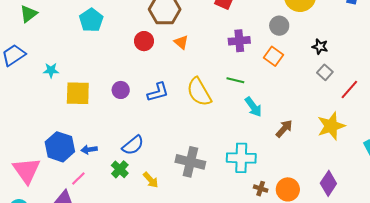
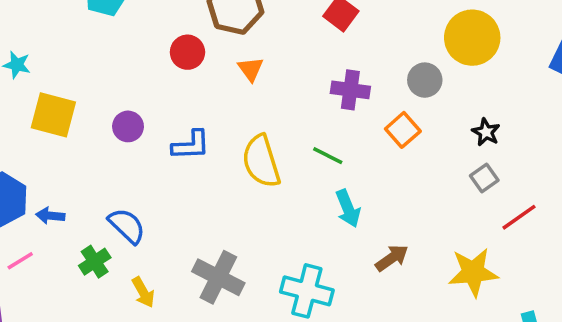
blue semicircle: (133, 145) -> (127, 226), turned -110

